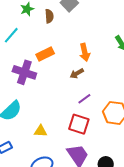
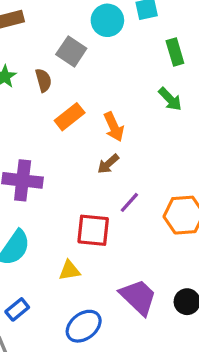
orange rectangle: (45, 54) -> (70, 117), moved
red square: (79, 124) -> (93, 230), moved

